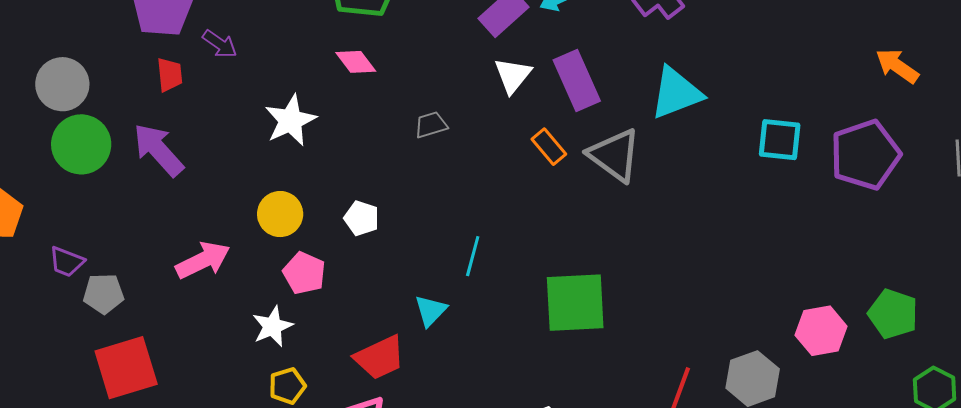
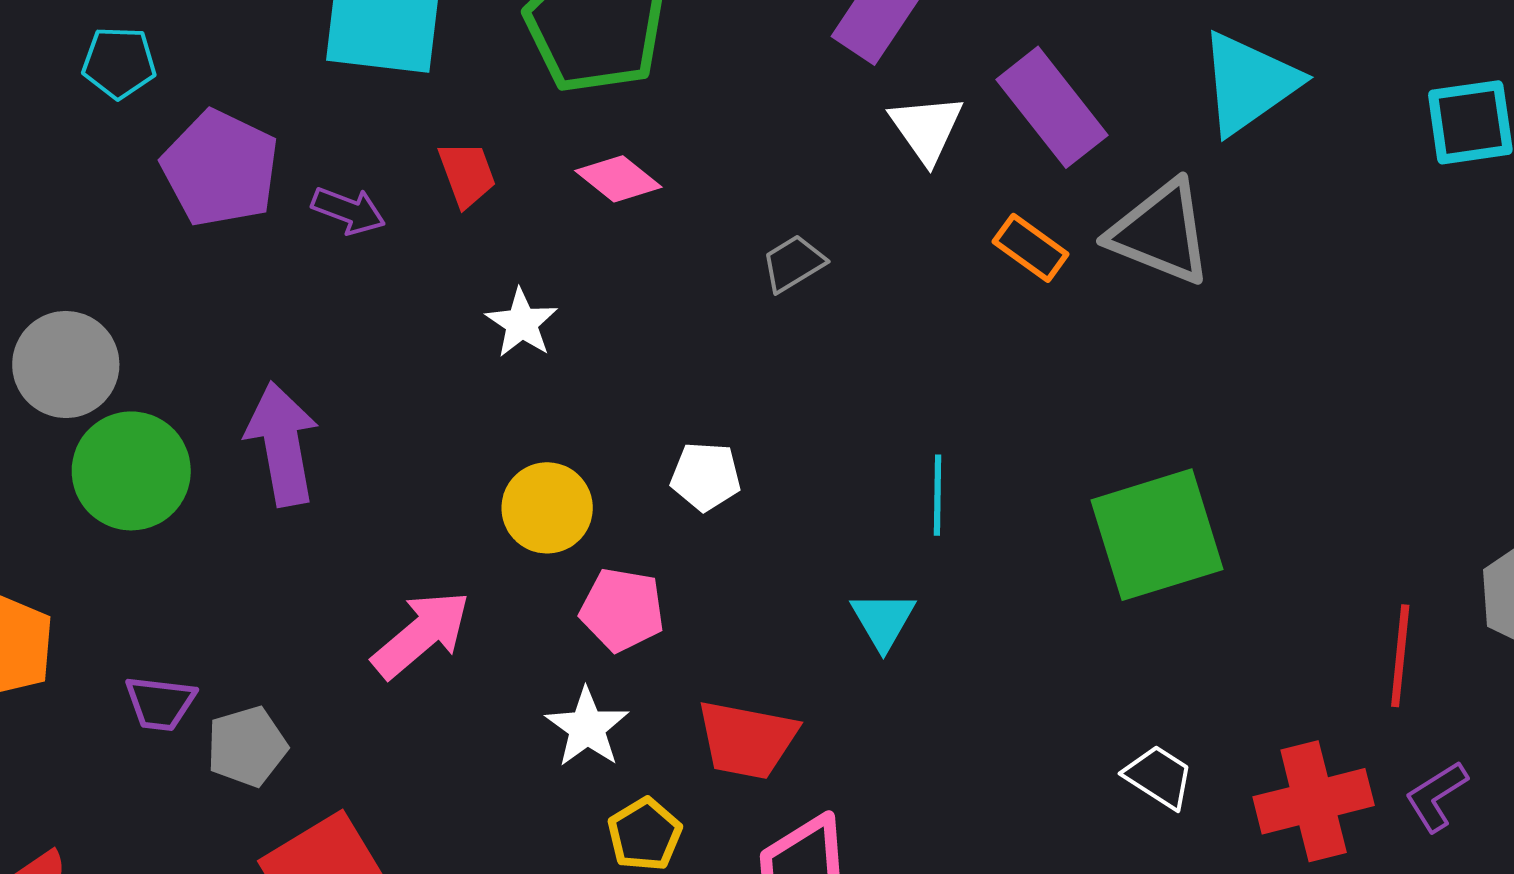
red trapezoid: (170, 75) -> (467, 174), moved
white star: (291, 120) -> (522, 323), size x0.7
purple arrow: (158, 150) -> (282, 444), turned 46
red trapezoid: (380, 357) -> (747, 740), moved, turned 50

